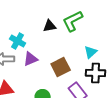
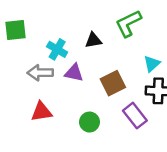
black triangle: (50, 26) -> (93, 40), moved
purple triangle: (31, 59) -> (74, 73), turned 35

